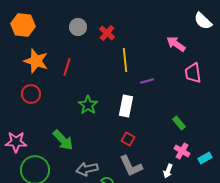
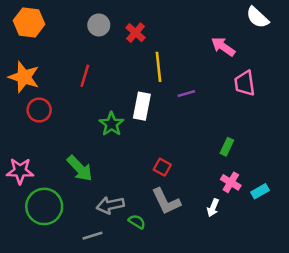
orange star: (36, 61) -> (24, 77), moved
white rectangle: (126, 106) -> (142, 106), moved
green rectangle: (179, 123) -> (227, 147), turned 64

